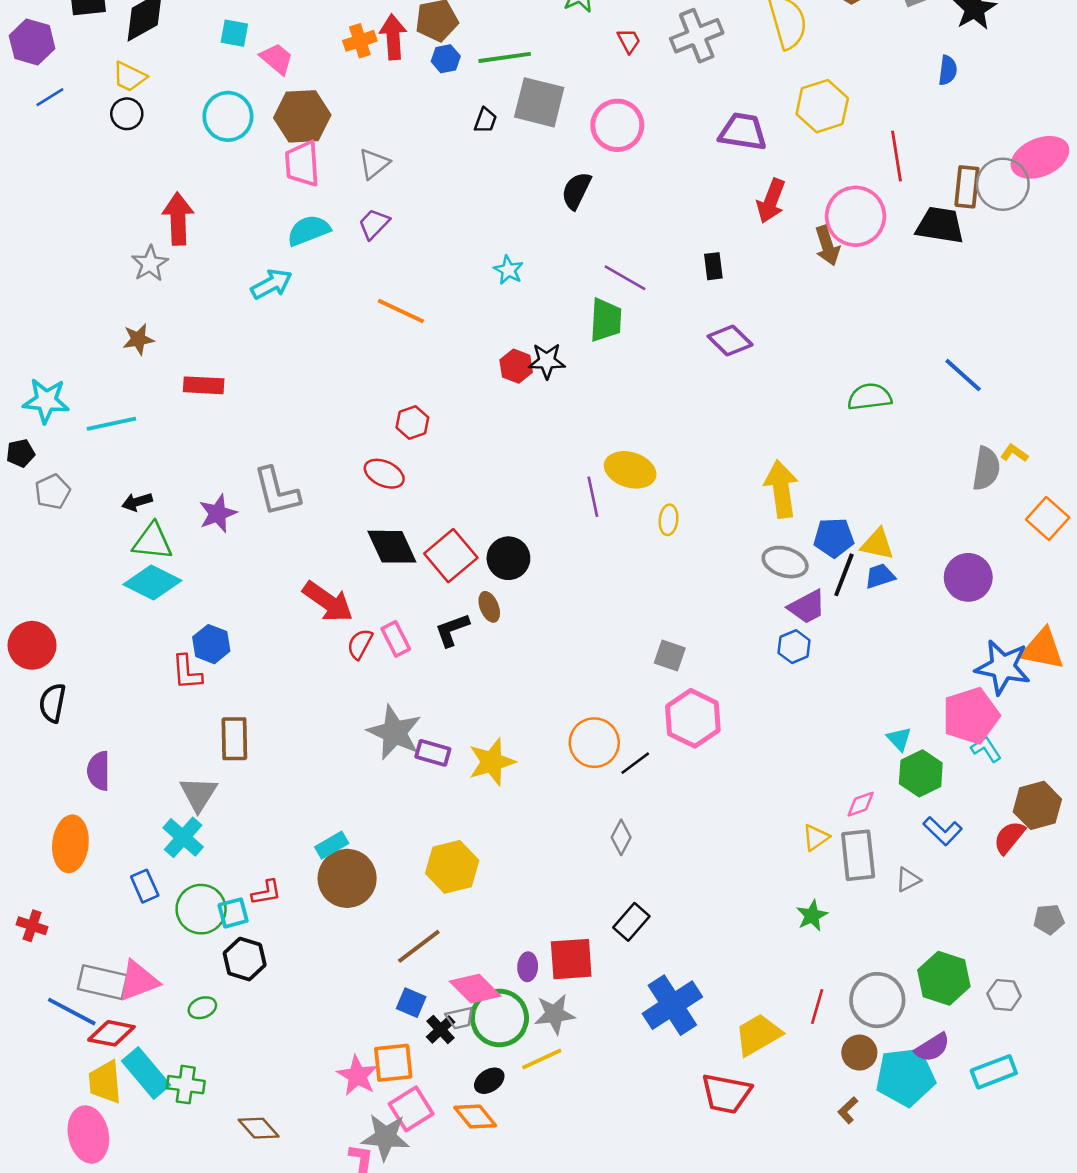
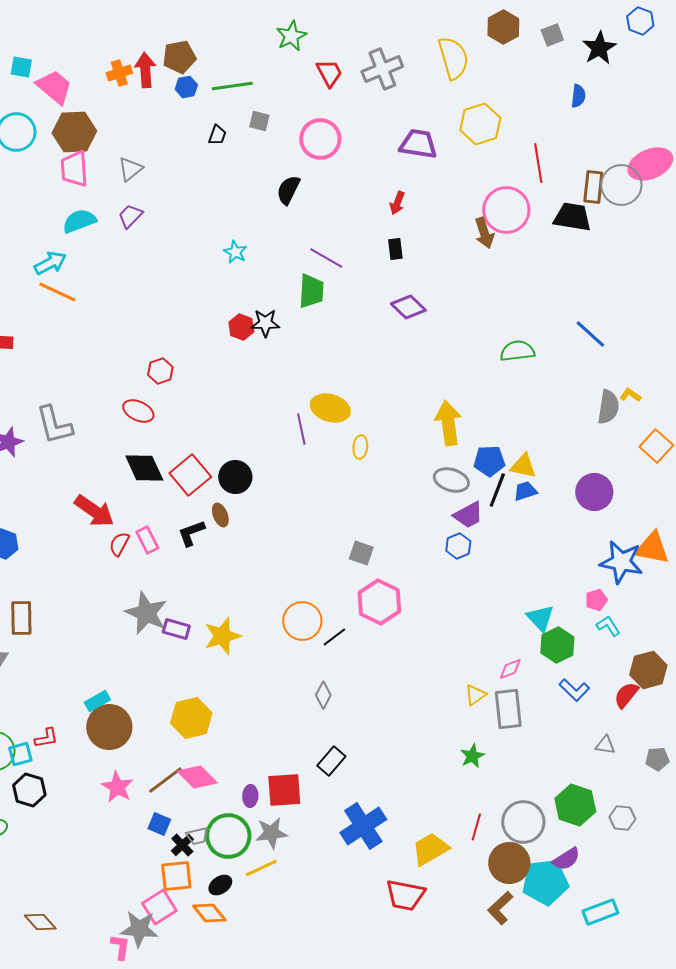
red trapezoid: (629, 41) -> (329, 73), size x1.4
pink trapezoid: (277, 59) -> (54, 87), size x1.4
gray square: (539, 102) -> (259, 121), size x0.5
red arrow: (771, 201) -> (397, 203), moved, size x0.7
orange line: (401, 311) -> (57, 292), moved
pink pentagon: (971, 716) -> (596, 600), size x0.5
cyan triangle: (899, 739) -> (540, 618), size x1.4
gray triangle: (908, 880) -> (605, 745), moved, turned 35
pink diamond: (475, 989) -> (197, 777), moved
brown circle: (859, 1053) -> (509, 863), size x1.5
orange square: (393, 1063) -> (176, 876), moved
cyan rectangle: (994, 1072) -> (600, 912), moved
pink star: (357, 1076) -> (117, 787), moved
brown L-shape: (848, 1110) -> (500, 908), size x1.6

